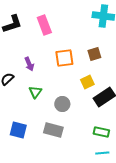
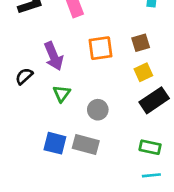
purple arrow: (29, 64) -> (54, 56), size x1.5
yellow square: (87, 82) -> (143, 72), moved
blue square: (18, 130) -> (55, 143), moved

